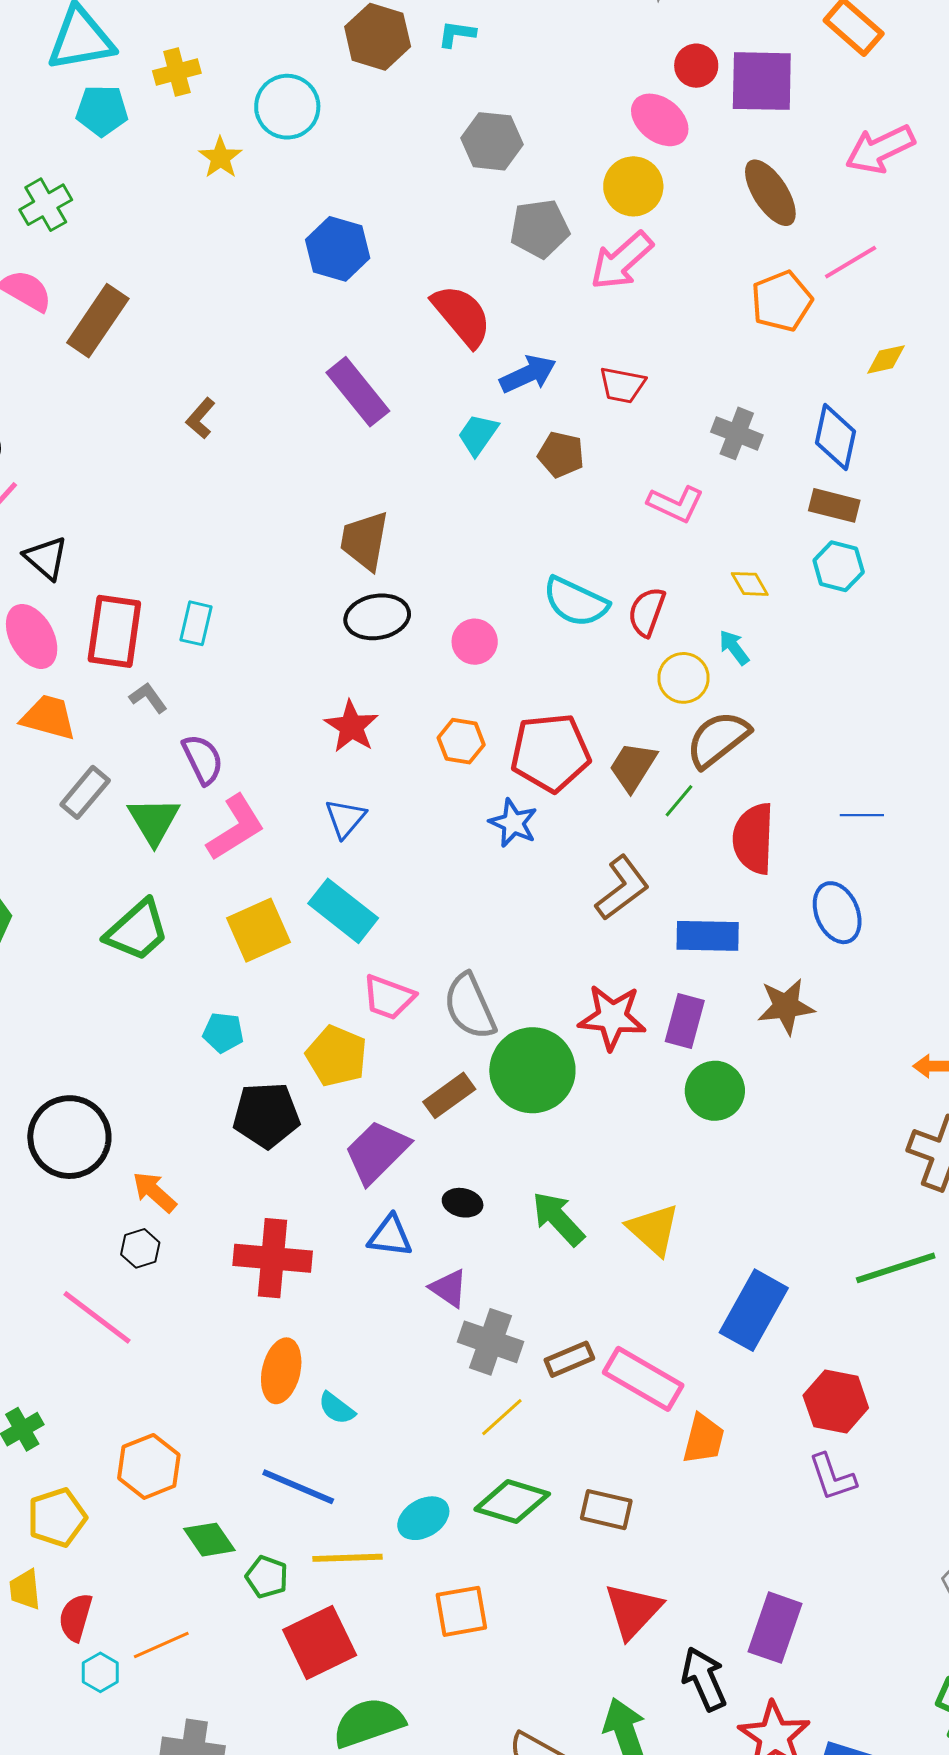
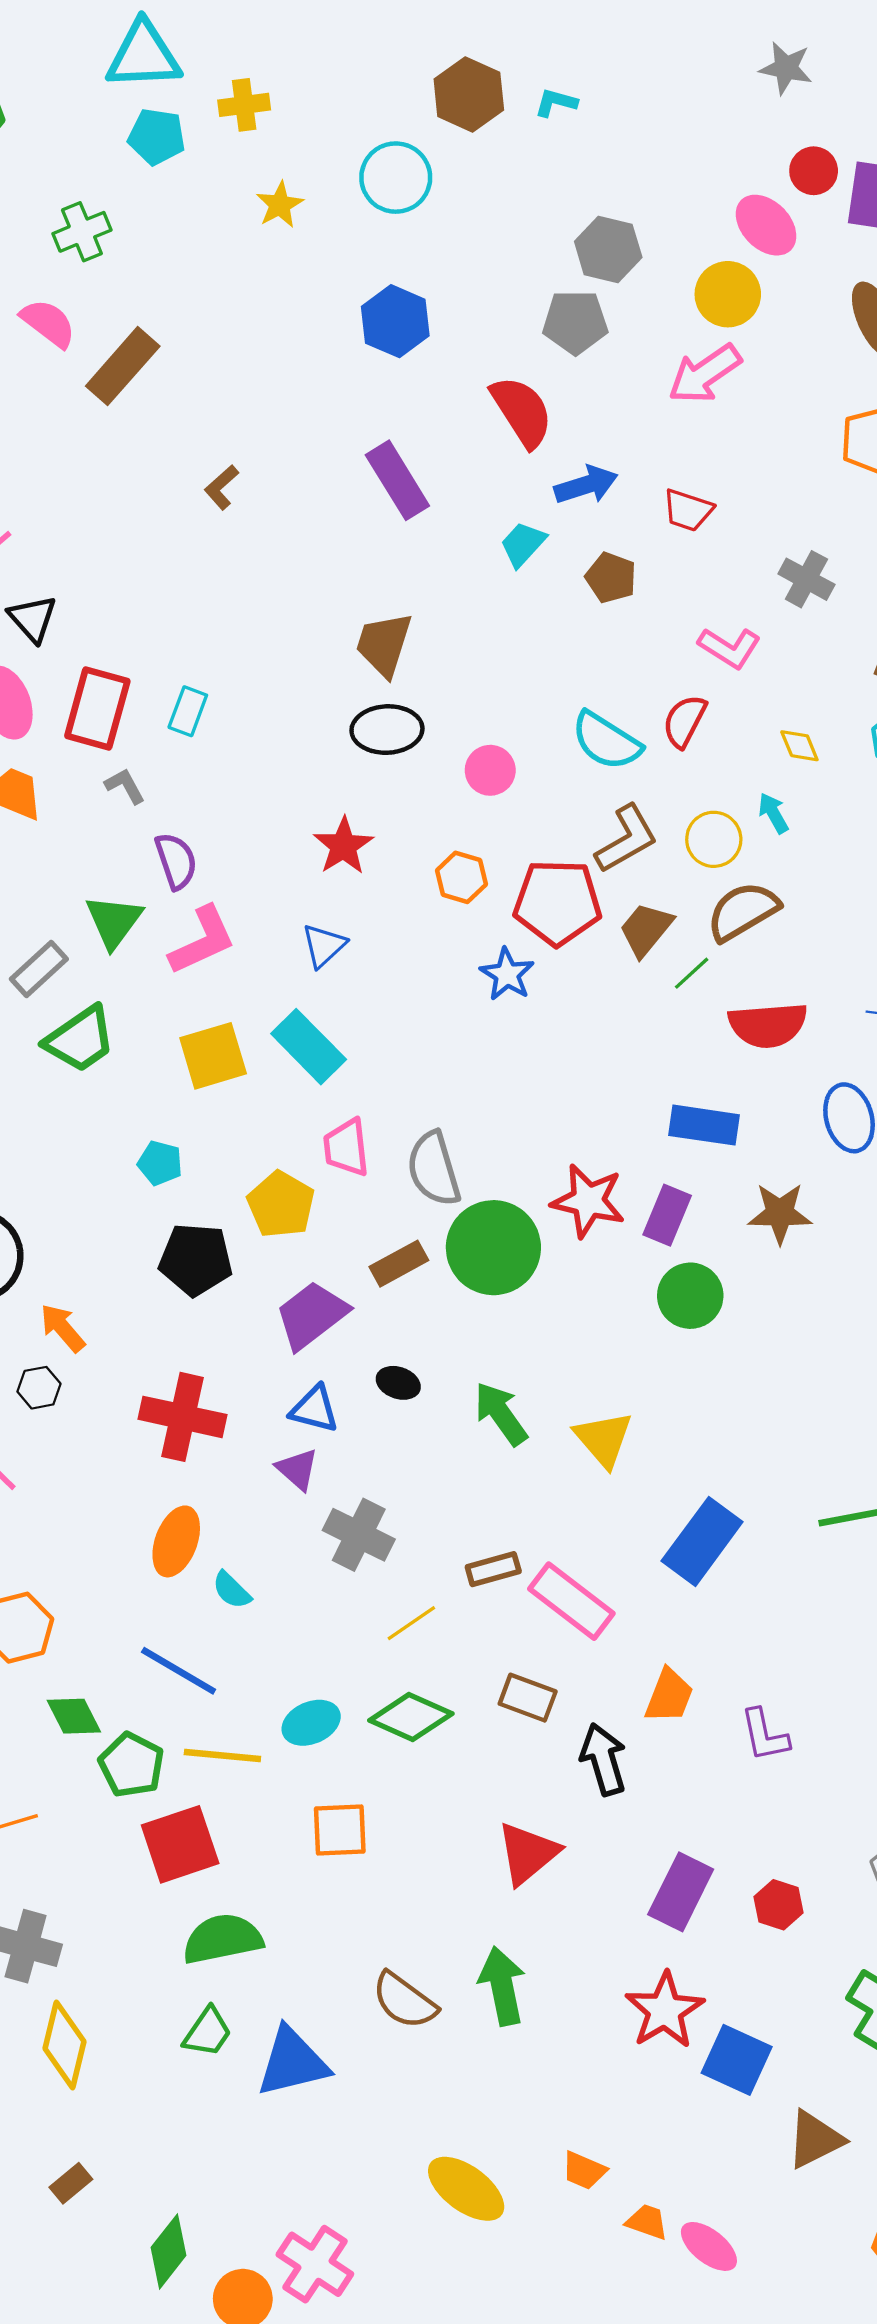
cyan circle: (287, 107) -> (396, 178), moved
gray hexagon: (492, 141) -> (608, 249), moved
gray pentagon: (540, 229) -> (575, 322), moved
red semicircle: (647, 612) -> (684, 721), moved
gray rectangle: (85, 792) -> (39, 969), moved
red semicircle: (753, 839) -> (768, 1025), turned -104
brown L-shape: (622, 888) -> (627, 839), moved
pink trapezoid: (389, 997) -> (346, 1148), turned 56
purple triangle: (449, 1288) -> (297, 1469), moved
gray cross: (491, 1342) -> (359, 1535), moved
red hexagon: (836, 1402) -> (778, 1905), moved, size x0.7
orange trapezoid: (704, 1439) -> (669, 1696), moved
brown rectangle: (606, 1510) -> (528, 1698), moved
green pentagon: (267, 1577) -> (131, 1765), size x1.4
black arrow: (704, 1679) -> (603, 1759), moved

